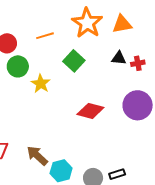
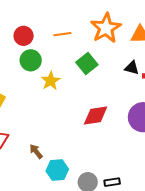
red diamond: (90, 111) -> (96, 116), turned -32
brown arrow: (37, 156) -> (36, 151), size x0.7

